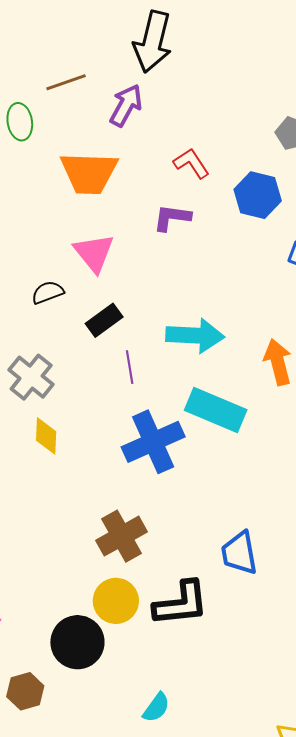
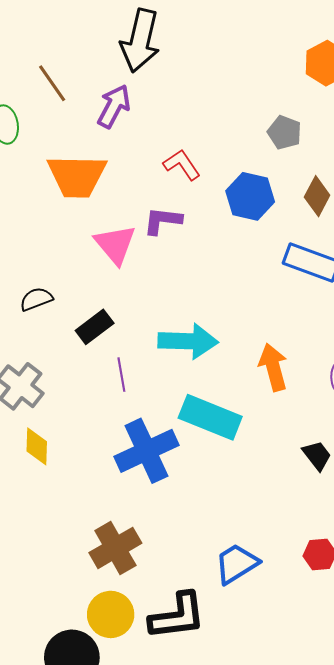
brown line: (66, 82) -> (52, 83), turned 75
pink triangle: (94, 253) -> (115, 244), moved
blue trapezoid: (239, 553) -> (236, 564), turned 69

